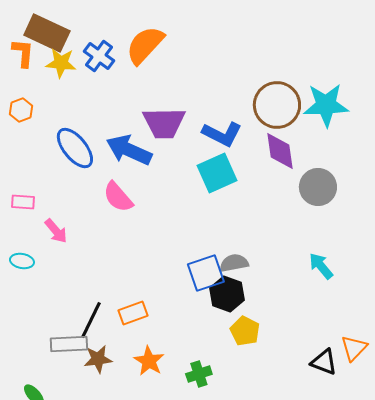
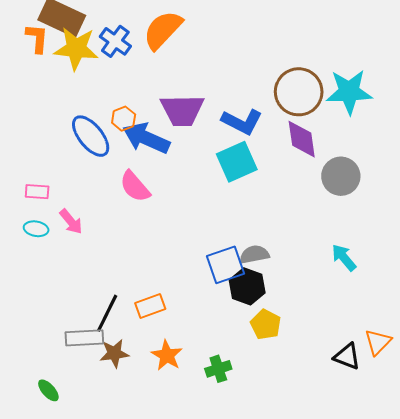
yellow star: (61, 63) -> (76, 49), size x1.4
orange hexagon: (21, 110) -> (124, 119), moved
cyan ellipse: (22, 261) -> (36, 229), moved

